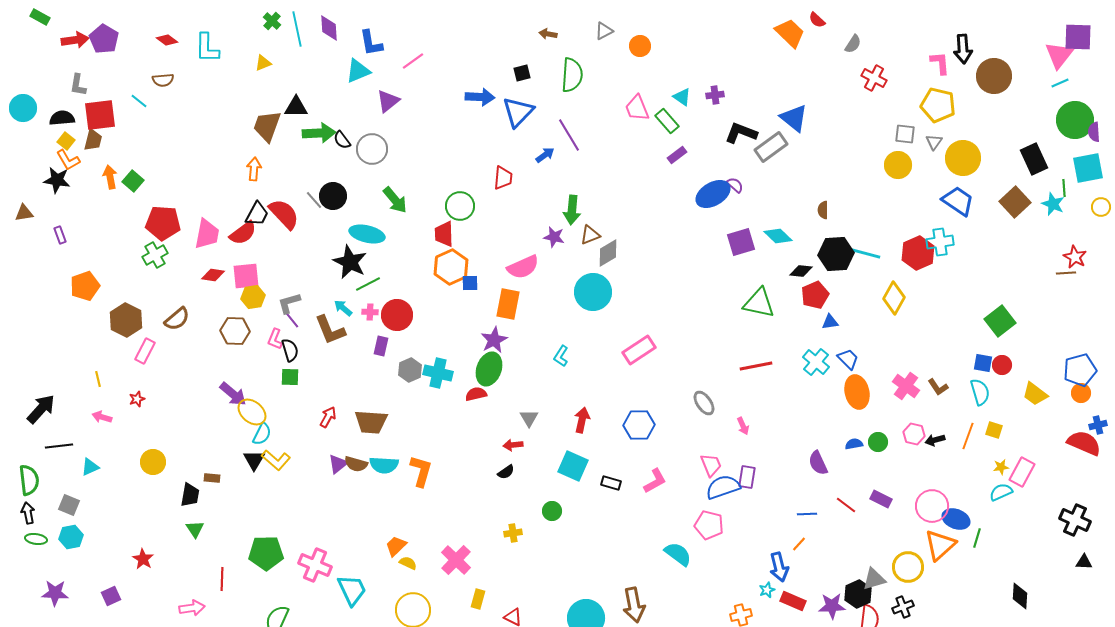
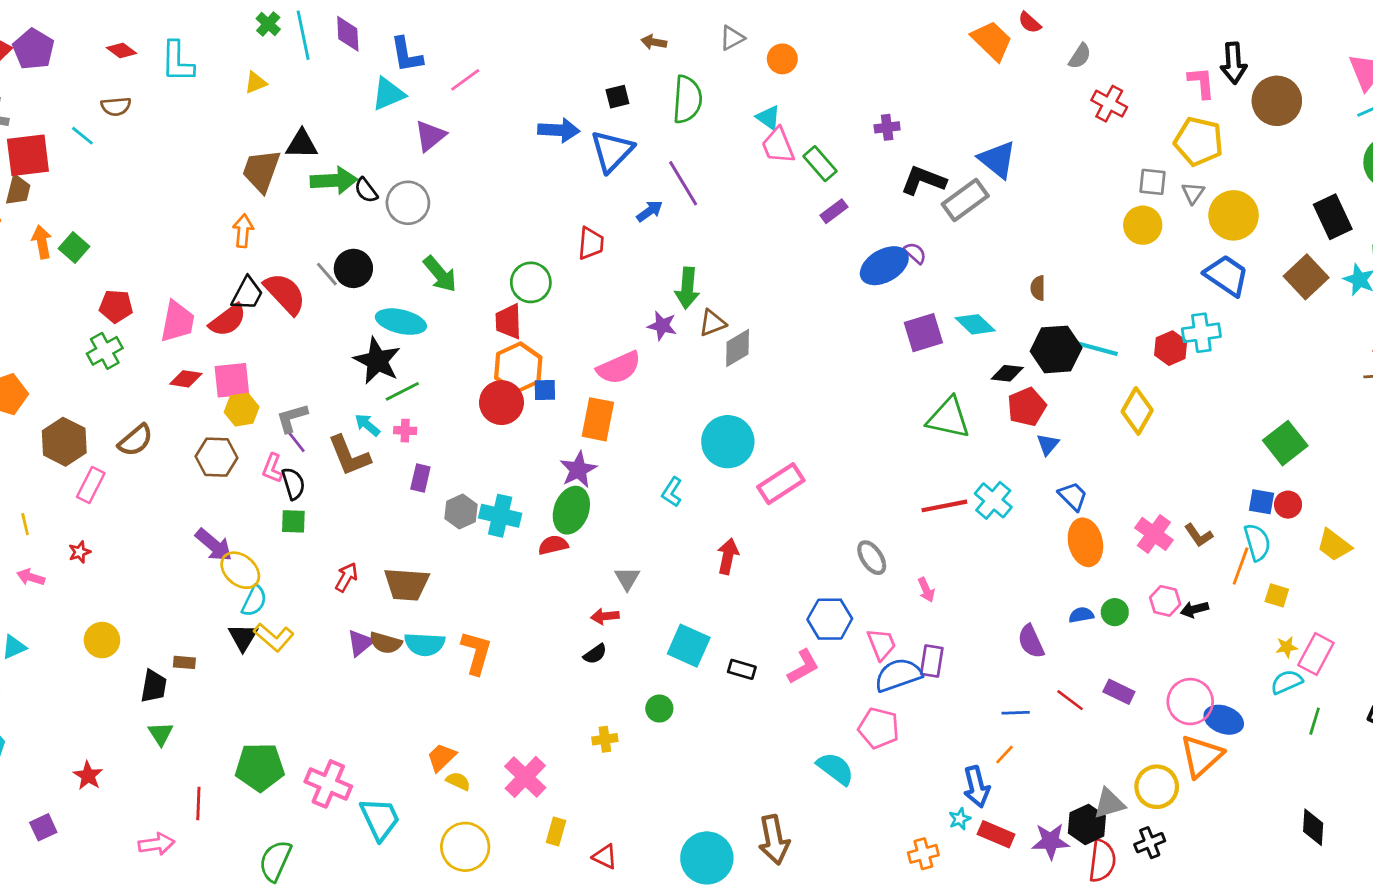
cyan triangle: (682, 97) -> (768, 118), moved
red pentagon: (163, 223) -> (116, 306), size x0.7
red hexagon: (918, 253) -> (1171, 348), size x0.7
cyan circle: (593, 292) -> (728, 442), moved
red circle: (397, 315) -> (501, 403), moved
blue triangle: (830, 322) -> (1048, 444), turned -42
cyan cross: (816, 362) -> (993, 500), moved
red arrow: (582, 420) -> (728, 556), moved
blue hexagon: (639, 425) -> (830, 619), moved
orange line: (968, 436) -> (1241, 566), moved
green line: (977, 538) -> (1315, 721), moved

